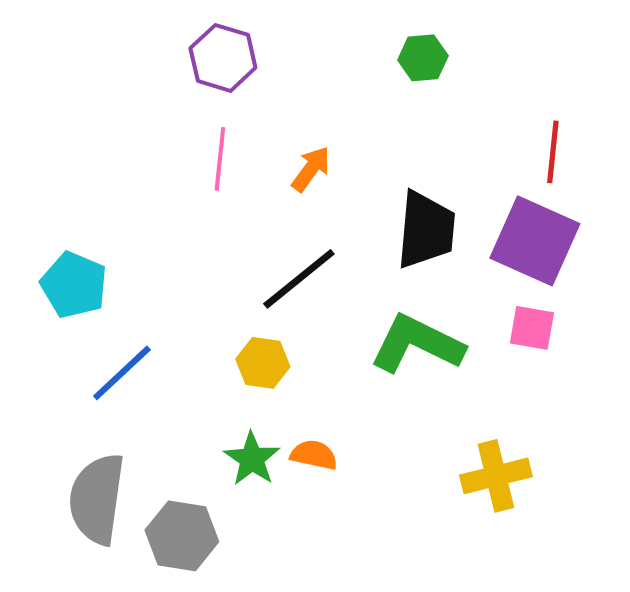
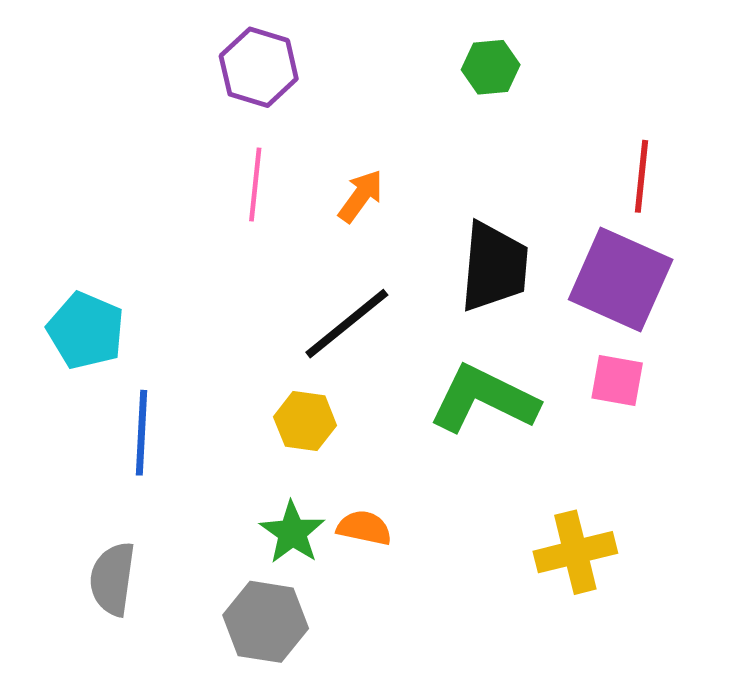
blue line: (122, 373) -> (142, 433), turned -44
gray semicircle: (97, 499) -> (113, 579), size x0.7
gray hexagon: (182, 536) -> (266, 622), moved

